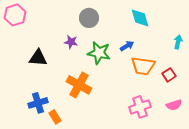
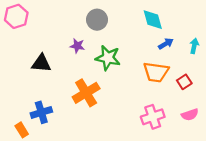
blue arrow: (127, 46) -> (166, 44), moved
orange cross: (79, 85) -> (86, 93), turned 30
orange rectangle: (55, 117) -> (22, 130), moved

